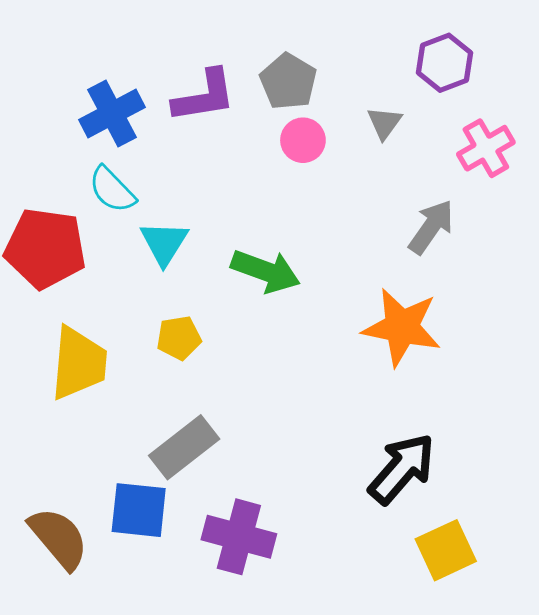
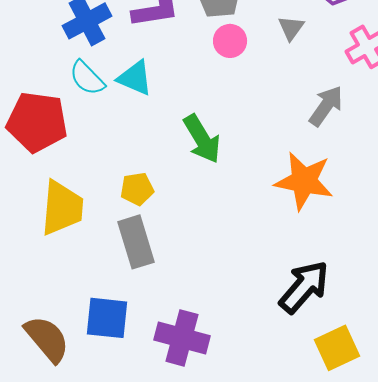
cyan triangle: (164, 243) -> (135, 78), moved, turned -39
green arrow: (266, 271) -> (202, 139), turned 39
gray rectangle: (184, 447) -> (136, 242), moved, turned -69

